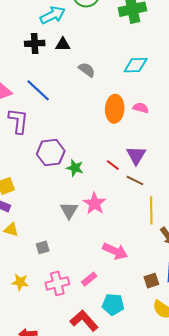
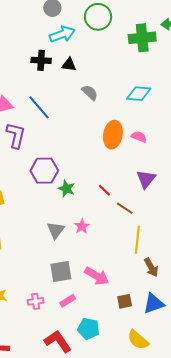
purple triangle: (136, 155) -> (146, 179), moved
pink star: (95, 203) -> (82, 226), size x0.7
gray square: (43, 247) -> (61, 271), moved, size x1.6
brown square: (151, 281) -> (125, 301), moved
pink cross: (57, 283) -> (36, 301), size x0.7

